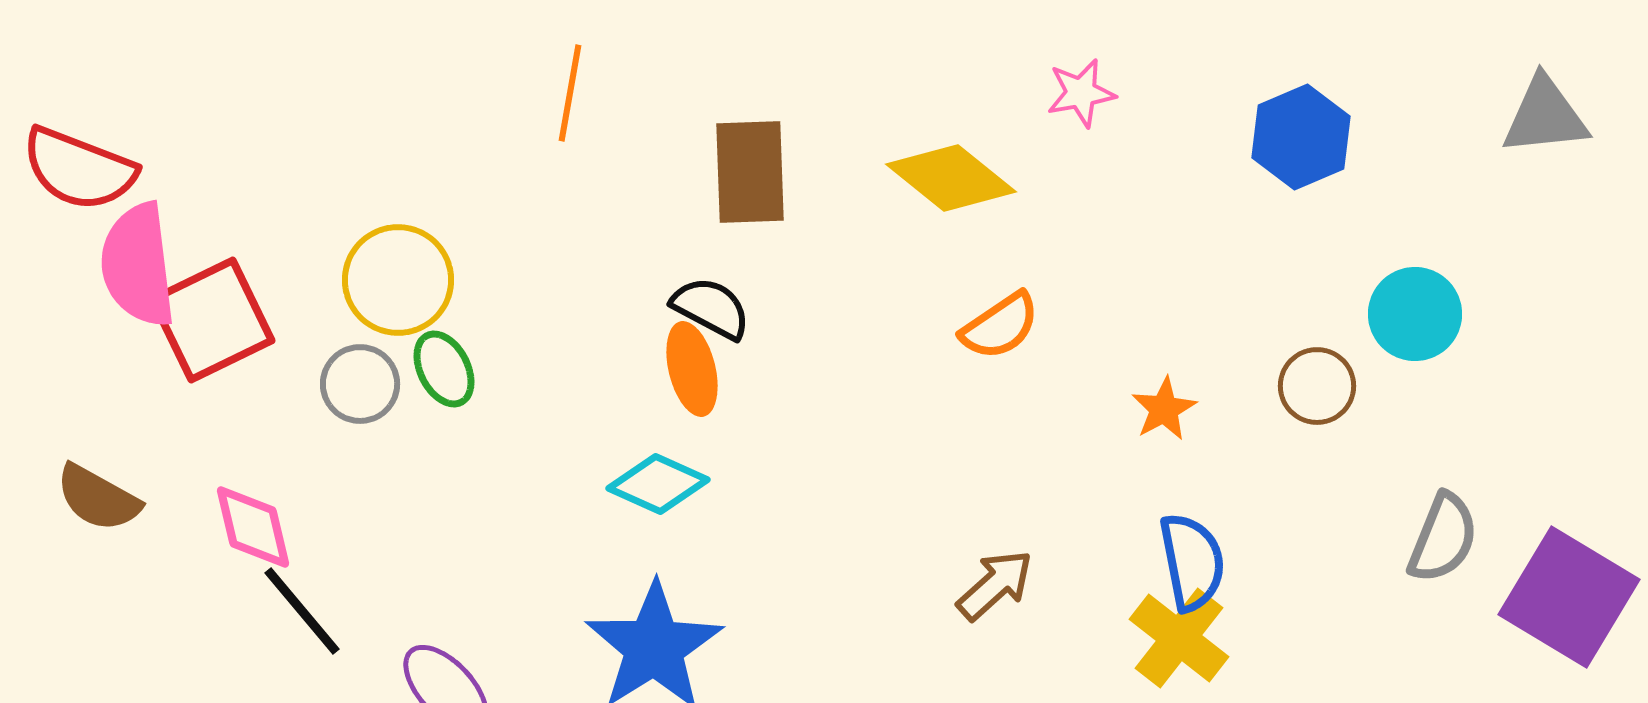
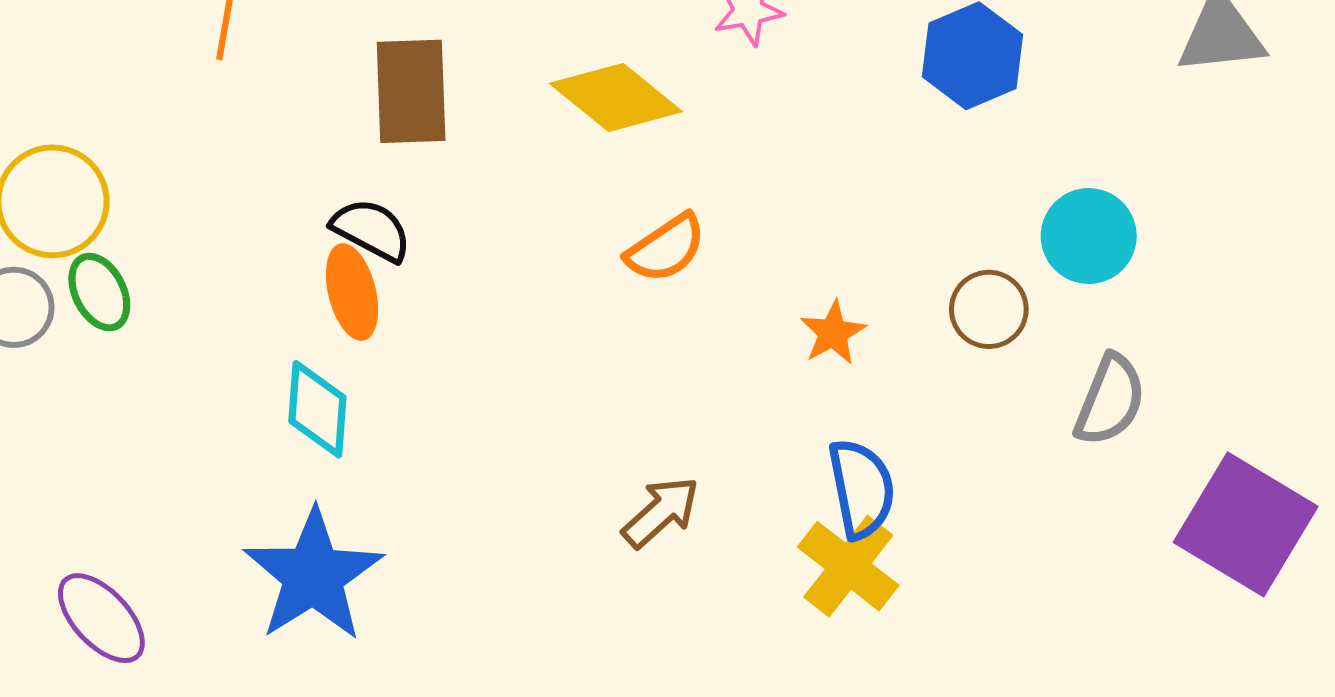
cyan diamond: (658, 484) -> (317, 409), turned 70
gray semicircle: (1443, 538) -> (1110, 400), moved

